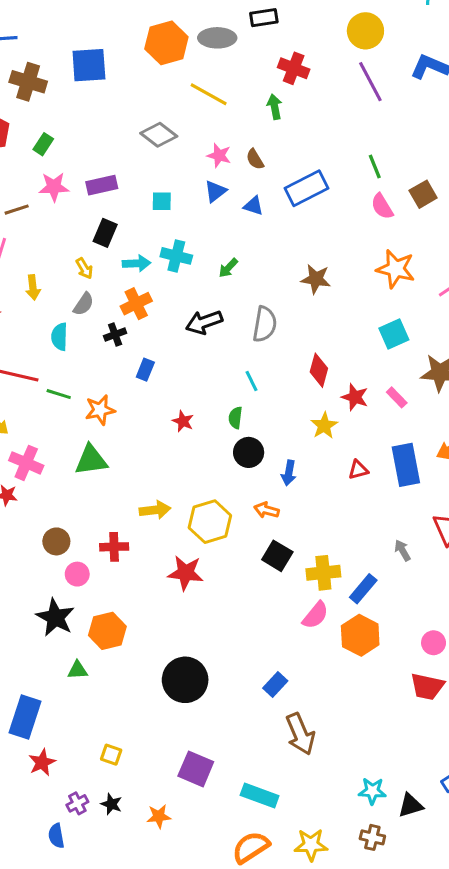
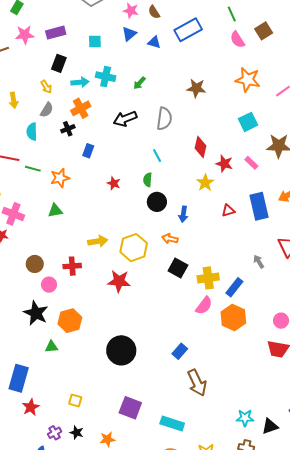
green triangle: (91, 460) -> (55, 211), size x0.7

